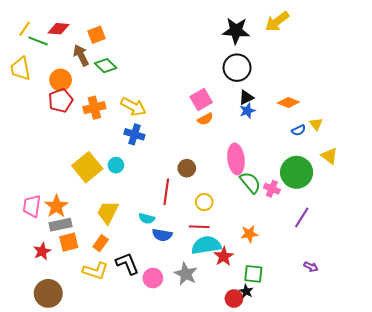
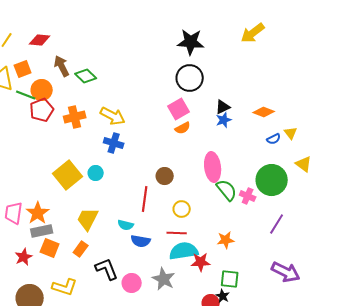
black star: (236, 31) -> (191, 42), moved
orange square: (96, 35) -> (23, 69), moved
green line: (38, 41) -> (26, 95), moved
black circle: (237, 68) -> (190, 78), moved
orange square: (69, 242) -> (50, 248), turned 36
red star: (224, 256) -> (201, 262), turned 30
purple arrow: (311, 267) -> (286, 272), size x2.0
yellow L-shape: (95, 271) -> (65, 287), moved

